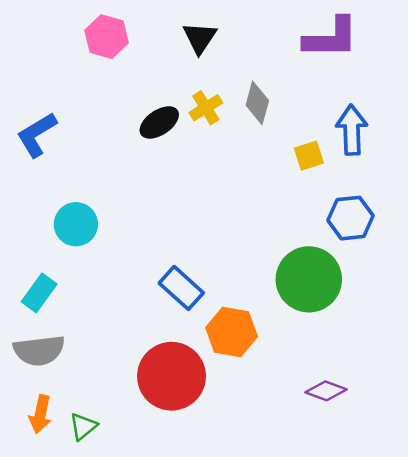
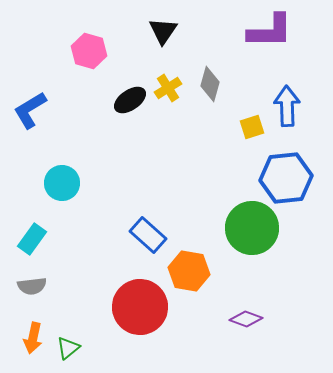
pink hexagon: (107, 37) -> (89, 51), moved
blue hexagon: (350, 218) -> (286, 178), size x1.4
gray semicircle: (39, 350) -> (32, 286), size x0.7
purple diamond: (326, 391) -> (246, 319), moved

